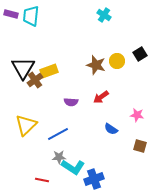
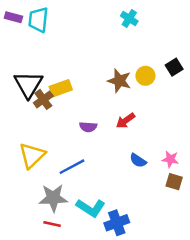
pink star: (137, 115) -> (170, 159), moved
gray star: (59, 157) -> (53, 198), moved, size x1.6

